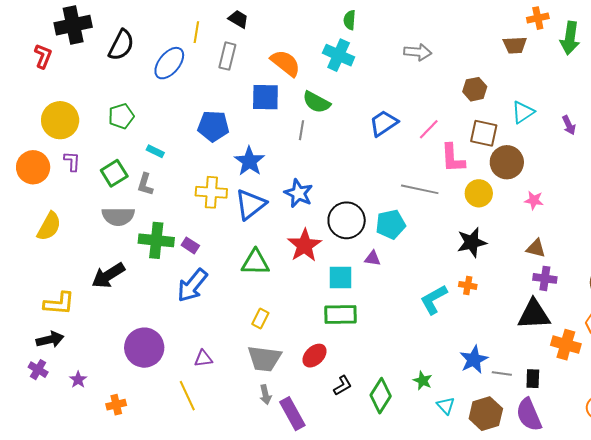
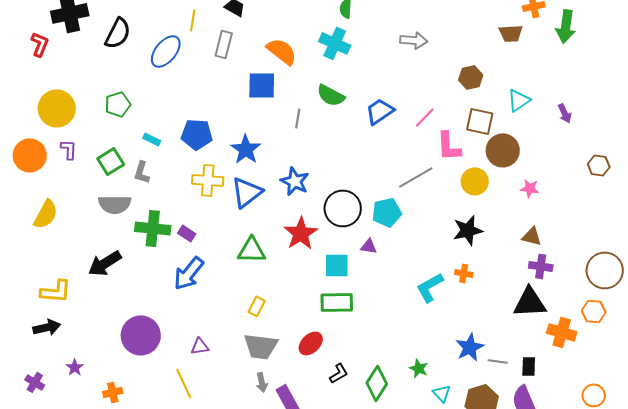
green semicircle: (317, 102) -> (331, 95), moved
blue pentagon: (213, 126) -> (197, 134), moved
gray line: (420, 189) -> (416, 177), turned -42
purple cross: (38, 370) -> (35, 382), moved

